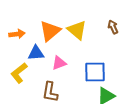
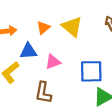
orange triangle: (50, 31) -> (43, 28), size x0.6

